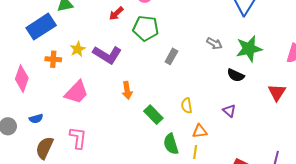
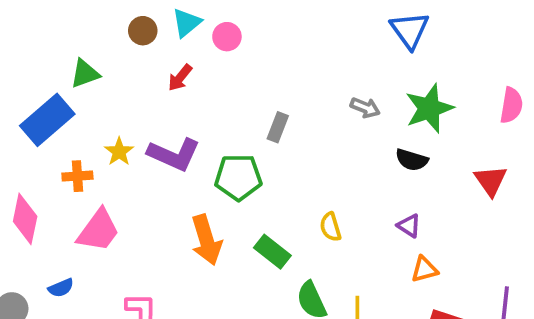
green pentagon: (146, 28) -> (238, 177), moved
gray rectangle: (171, 56) -> (278, 127), moved
orange arrow: (127, 90) -> (206, 240), moved, size x1.5
pink trapezoid: (76, 92) -> (98, 231), moved
orange triangle: (200, 131) -> (424, 269), moved

